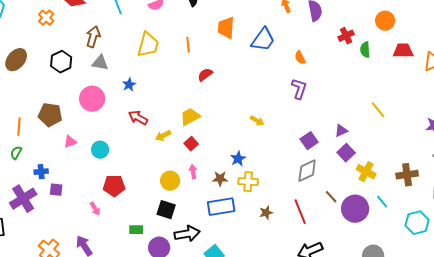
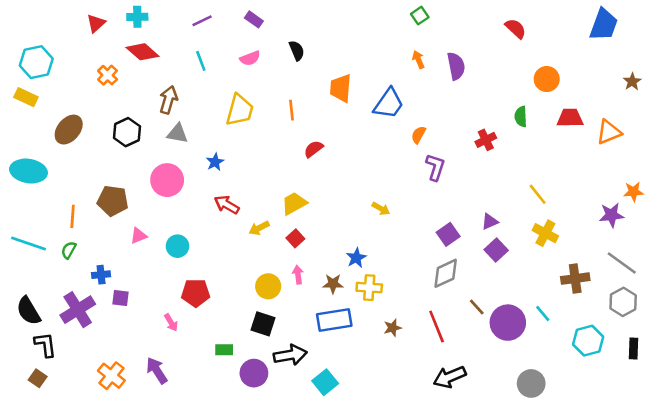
red cross: (346, 36) -> (486, 140), moved
orange semicircle: (300, 58) -> (418, 135), moved, turned 56
yellow cross: (366, 172) -> (545, 233), moved

